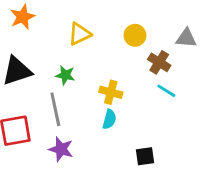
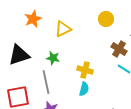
orange star: (23, 17) -> (33, 19), moved
yellow circle: (135, 35) -> (106, 19), moved

